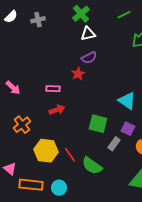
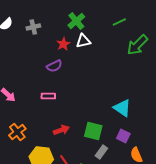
purple semicircle: (89, 58) -> (54, 66), moved
red star: (78, 74) -> (63, 44), moved
red arrow: (57, 110) -> (61, 130), moved
gray rectangle: (114, 144) -> (101, 152), moved

